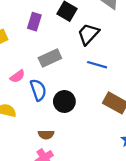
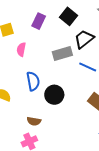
gray rectangle: (50, 58) -> (62, 54), moved
pink semicircle: (17, 76) -> (21, 49), moved, turned 128

